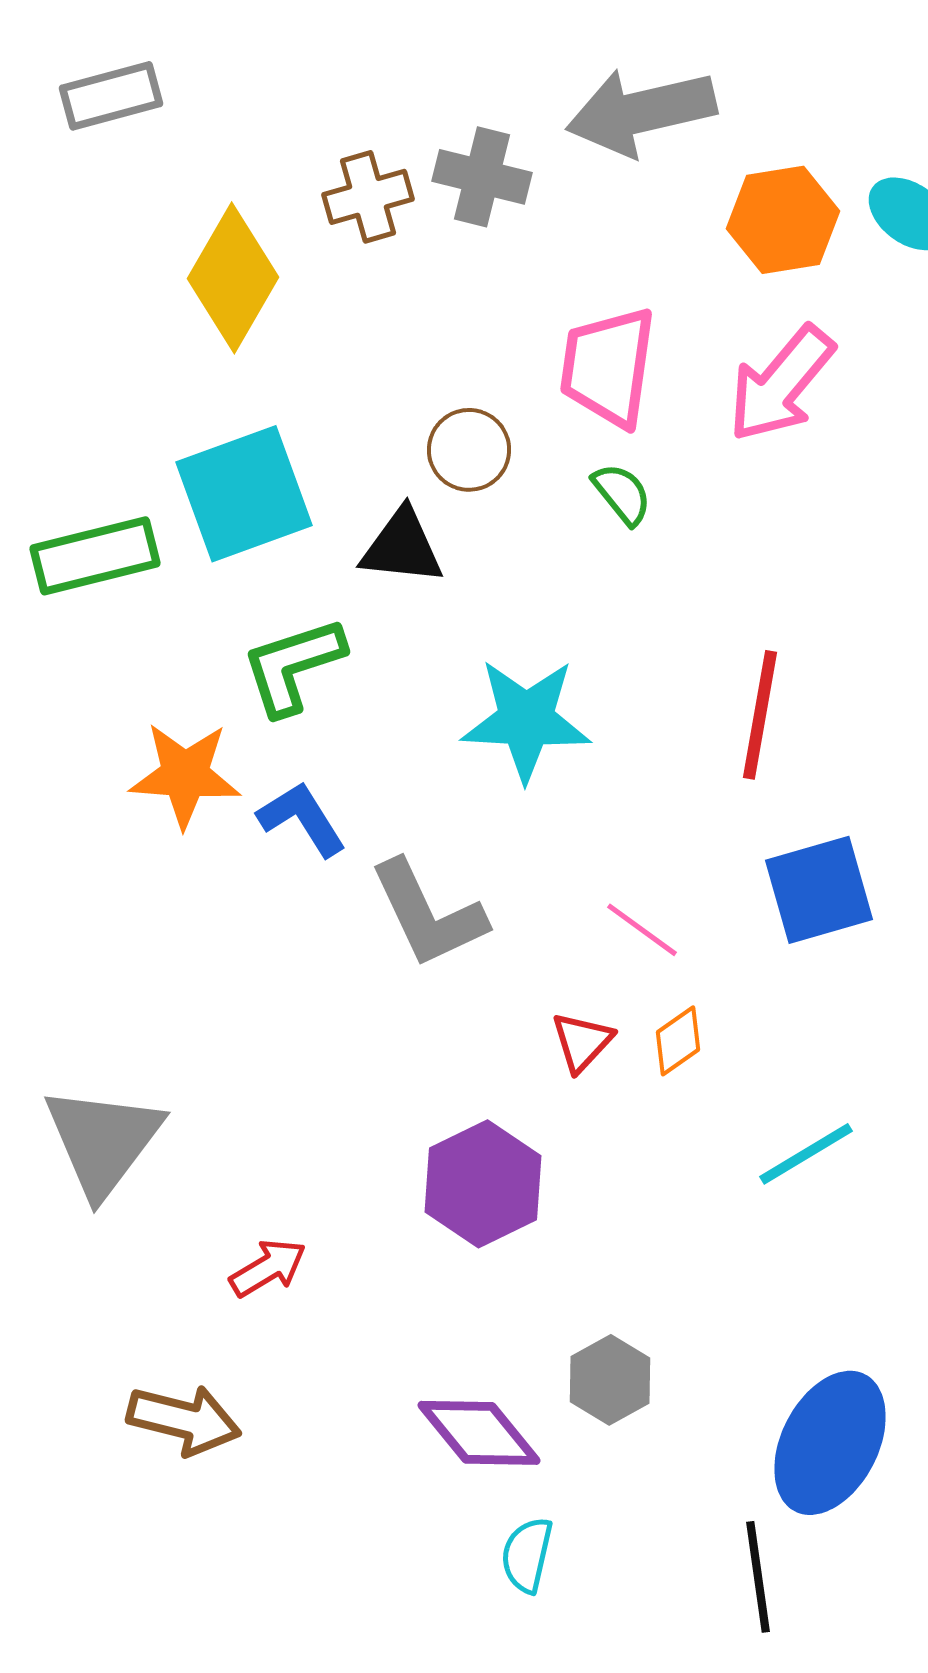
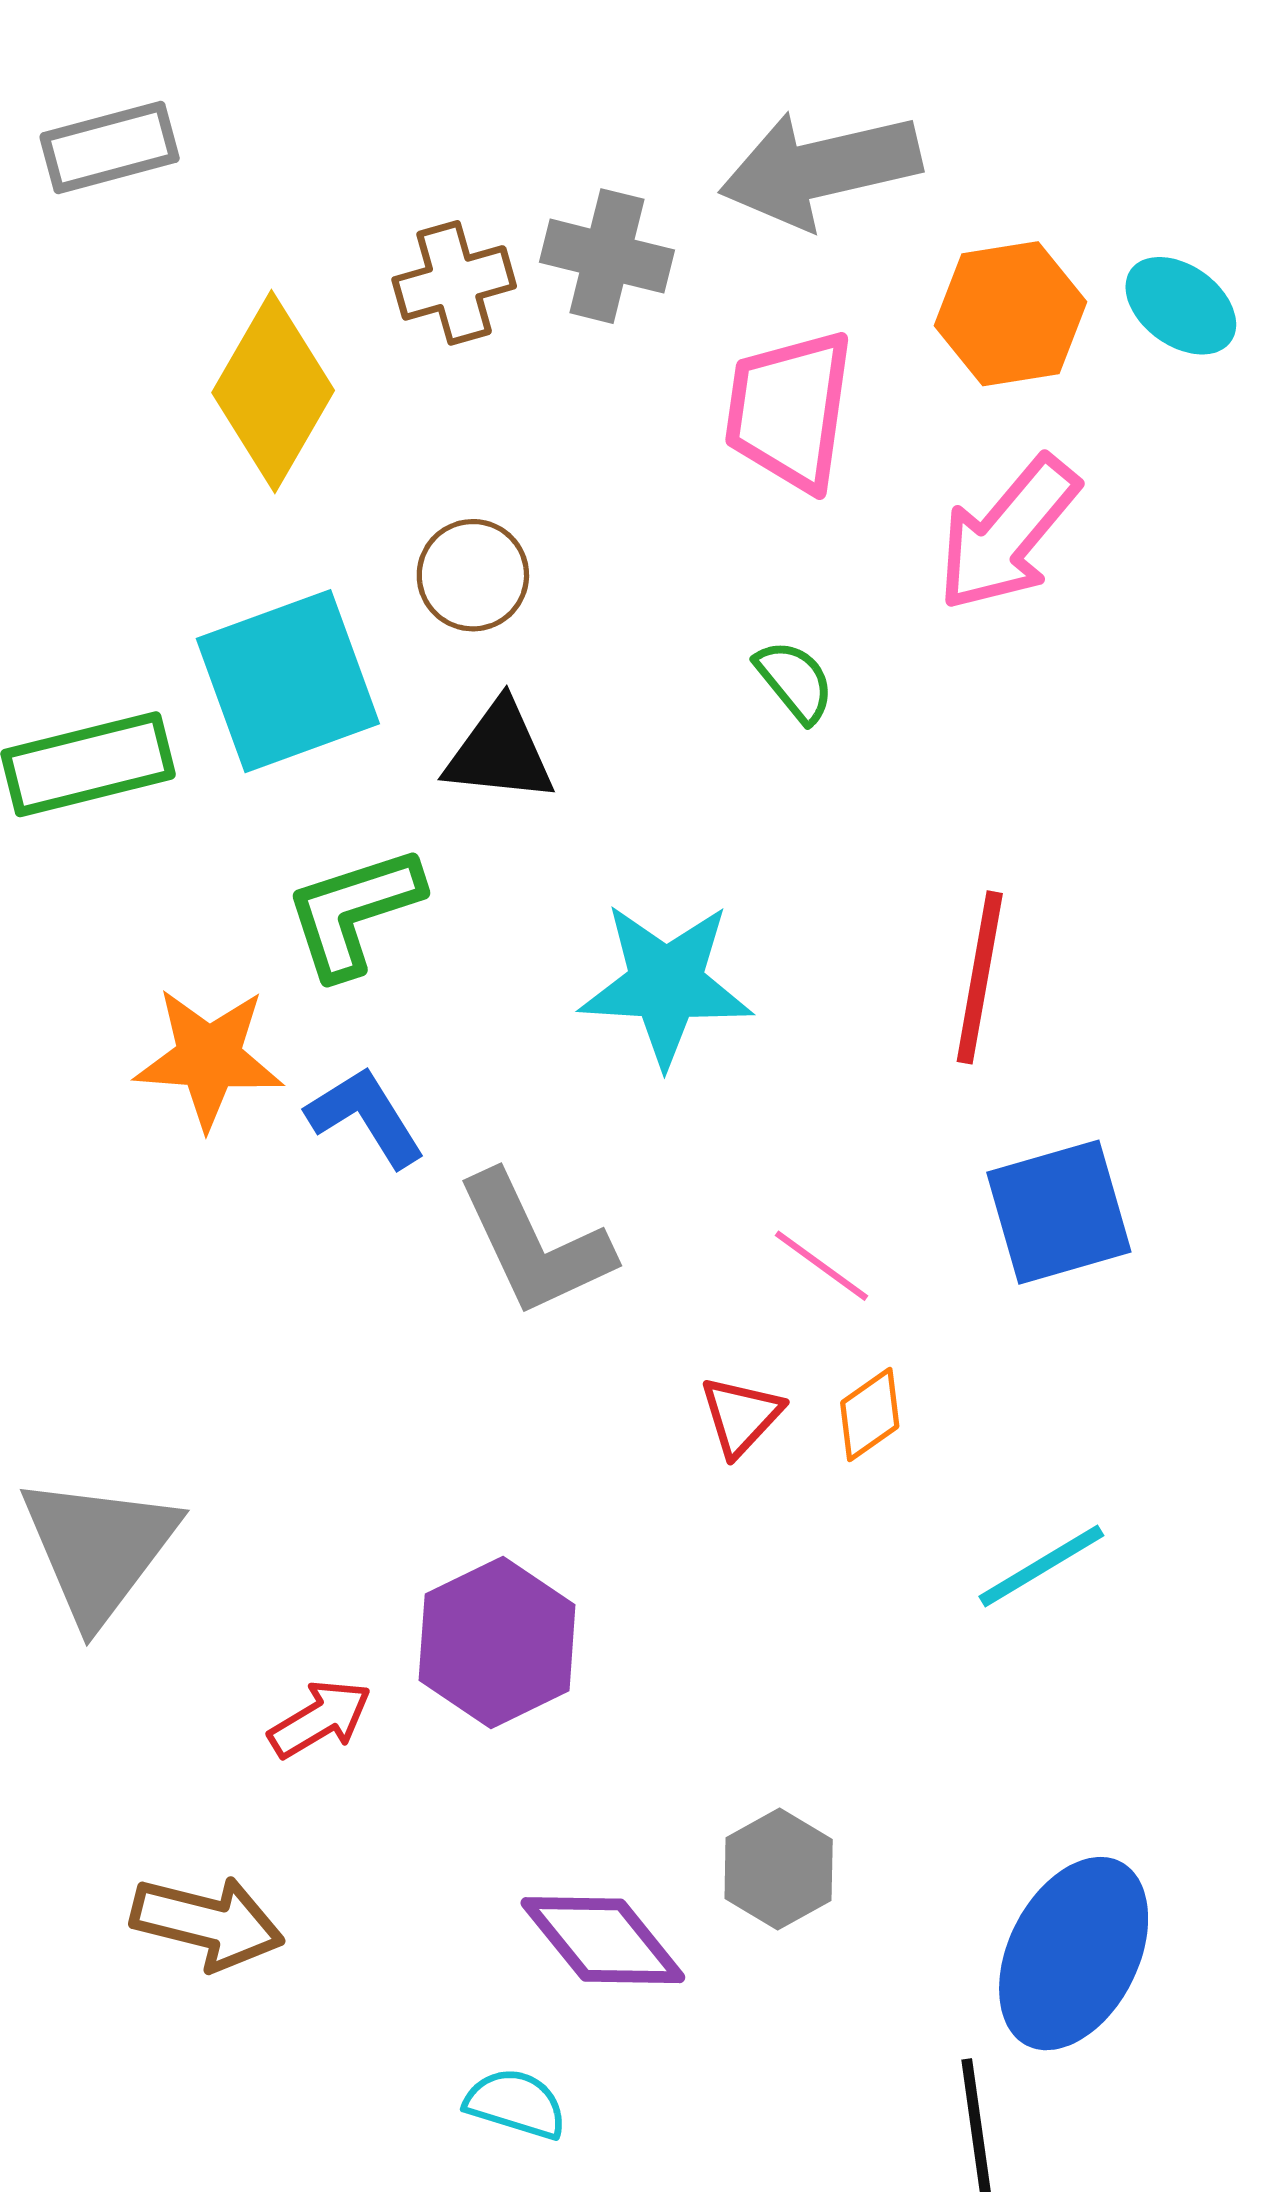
pink trapezoid: (608, 367) -> (789, 410), moved
brown circle: (469, 450) -> (473, 575), moved
purple hexagon: (483, 1184) -> (497, 1642), moved
cyan semicircle: (527, 1555) -> (516, 2104), moved, turned 94

